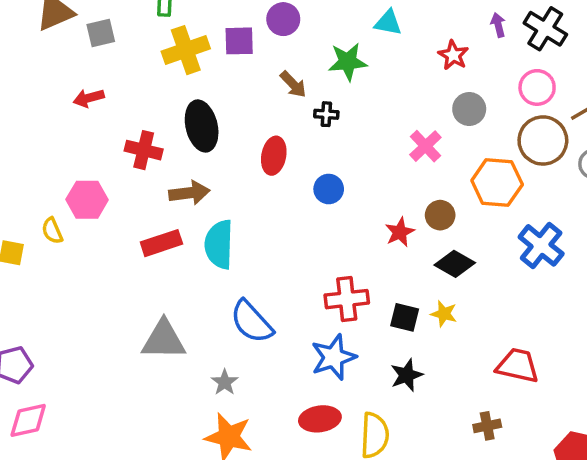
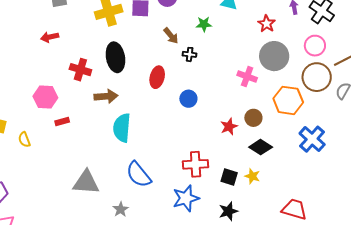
green star: (348, 62) -> (204, 24), size x0.7
gray circle: (469, 109) -> (274, 56), size x1.5
pink cross: (425, 146) -> (247, 77), turned -30
yellow semicircle: (52, 231) -> (24, 140), moved
red rectangle: (161, 243) -> (62, 122), moved, size x0.6

